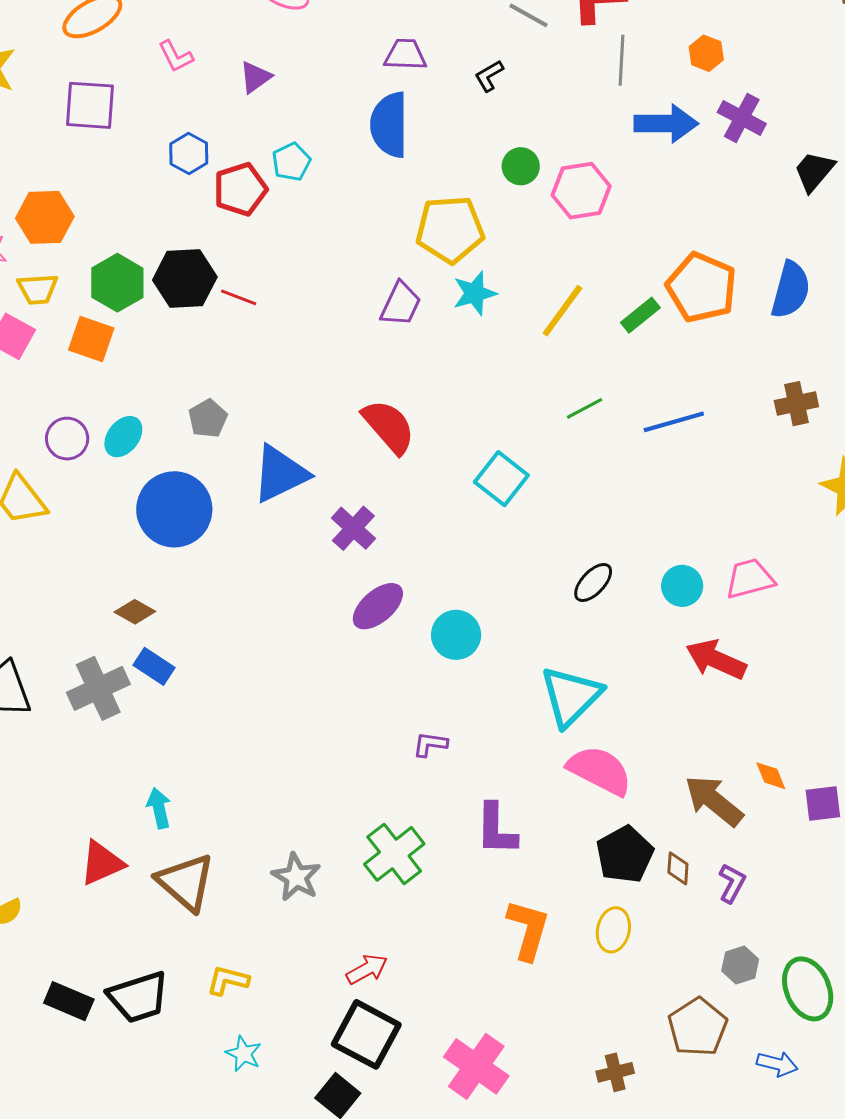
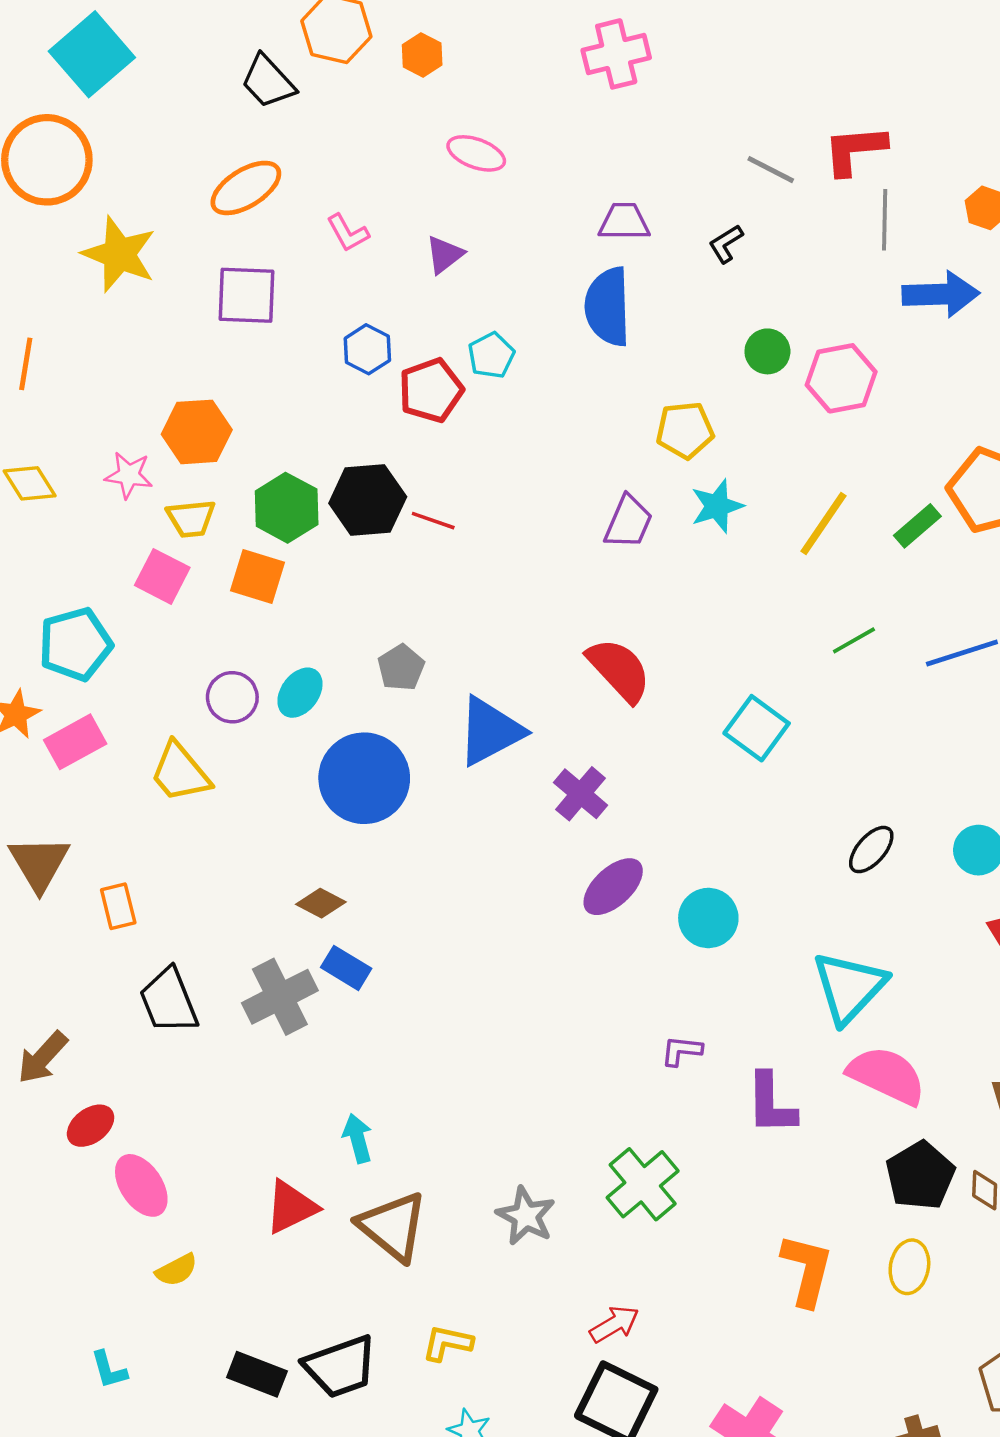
yellow pentagon: (450, 229) -> (685, 430), size x0.7
purple L-shape: (496, 829) -> (771, 1104), moved

